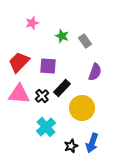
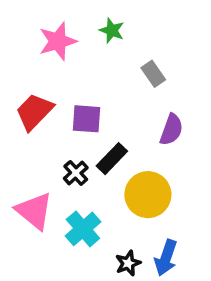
pink star: (32, 23) -> (58, 41), size x1.5
green star: (62, 36) -> (112, 30), moved
pink triangle: (19, 94) -> (34, 211), moved, turned 35

